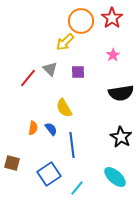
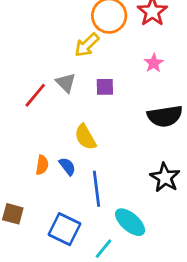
blue square: (49, 174) -> (64, 229), turned -30
cyan ellipse: (115, 177) -> (130, 222), moved

